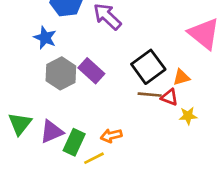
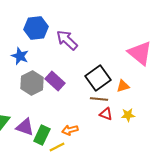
red triangle: (169, 97) -> (106, 114), moved
purple triangle: (52, 132) -> (25, 127), turned 42

